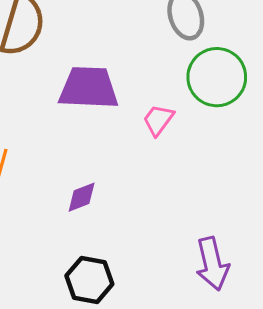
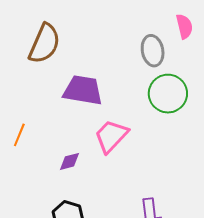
pink trapezoid: (158, 120) -> (111, 136), moved, size x1.6

